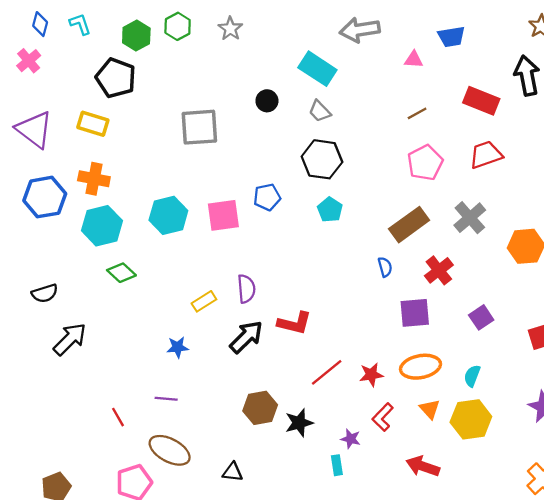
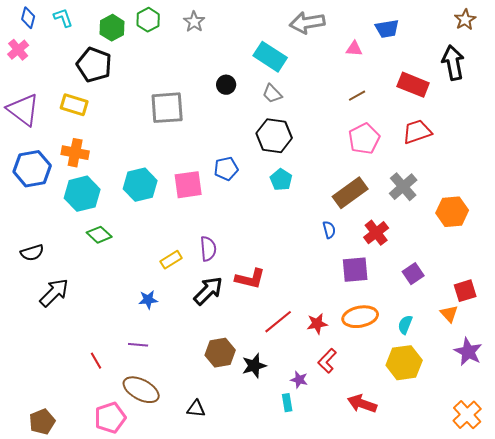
orange triangle: (430, 409) -> (449, 314), moved

